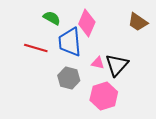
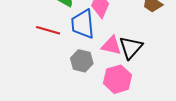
pink triangle: (98, 63) -> (111, 45), size x1.5

